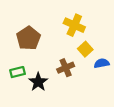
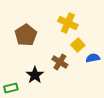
brown cross: (66, 68) -> (60, 62), turned -35
green rectangle: (17, 72) -> (11, 88), moved

